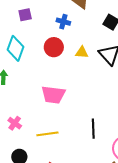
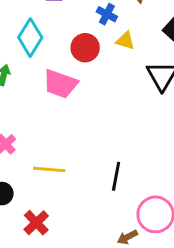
yellow triangle: (82, 52) -> (125, 41), moved
pink trapezoid: (53, 95) -> (60, 84), moved

